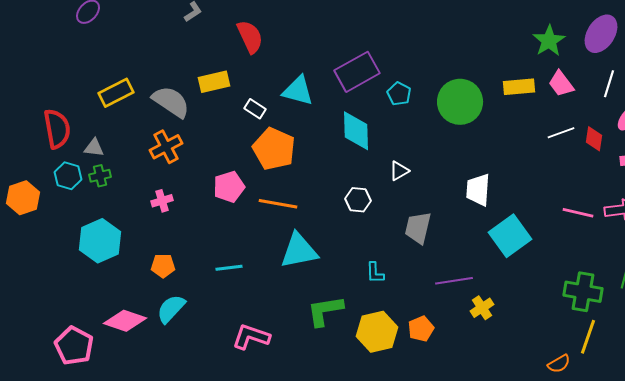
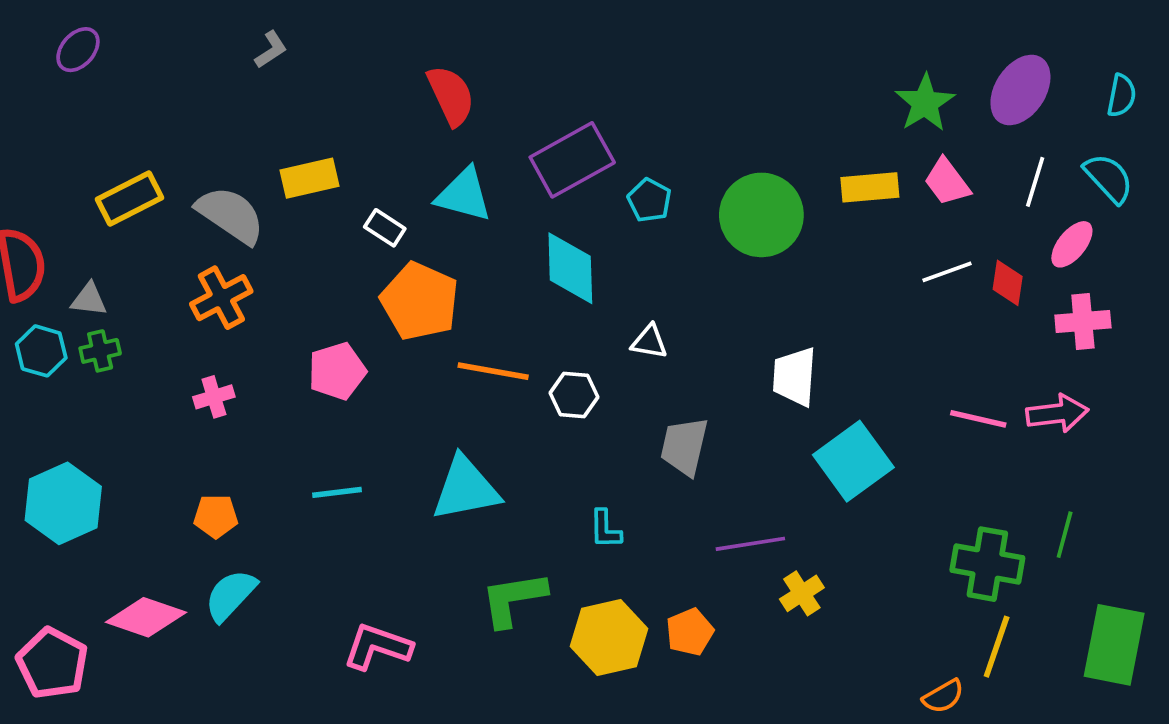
red semicircle: (250, 37) -> (451, 96), moved
white triangle: (399, 171) -> (649, 342), turned 40
orange line: (278, 204) -> (493, 371), moved
cyan hexagon: (100, 241) -> (63, 503), moved
cyan line: (229, 268) -> (337, 492), moved

